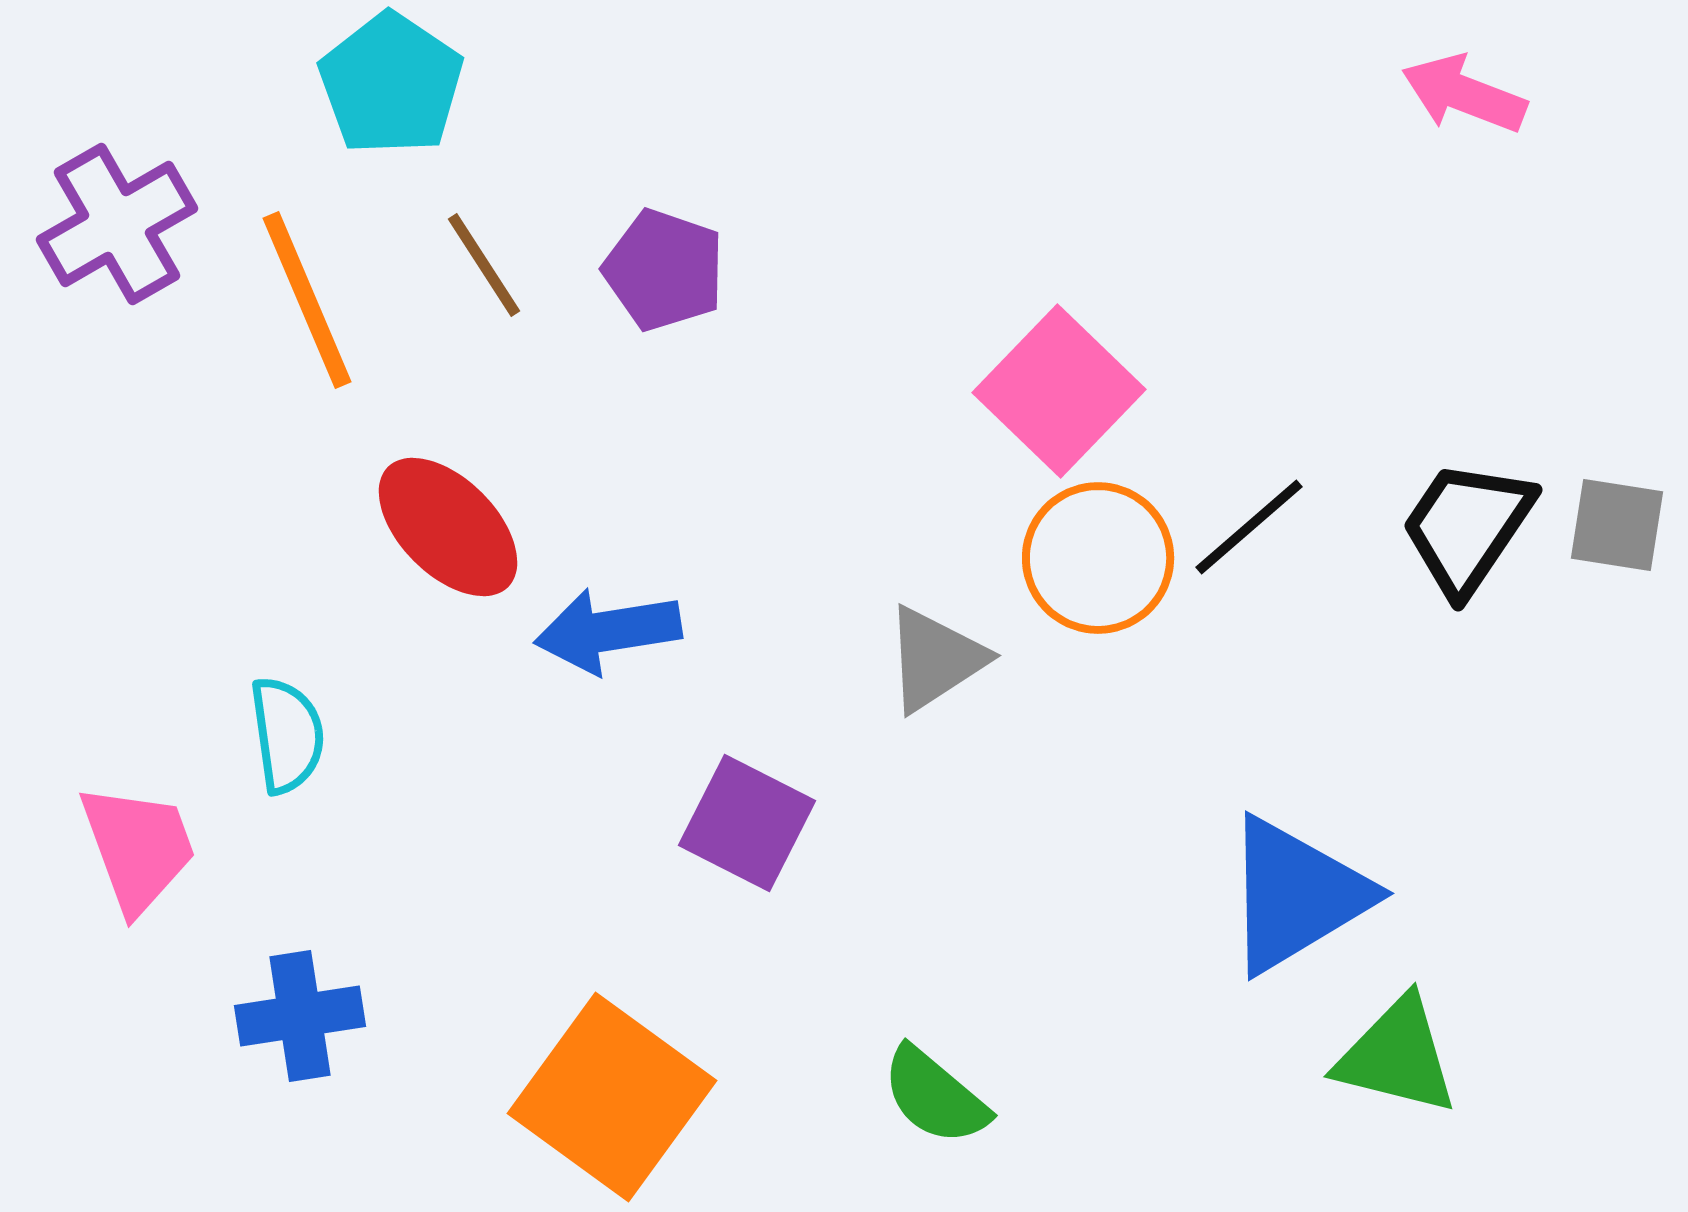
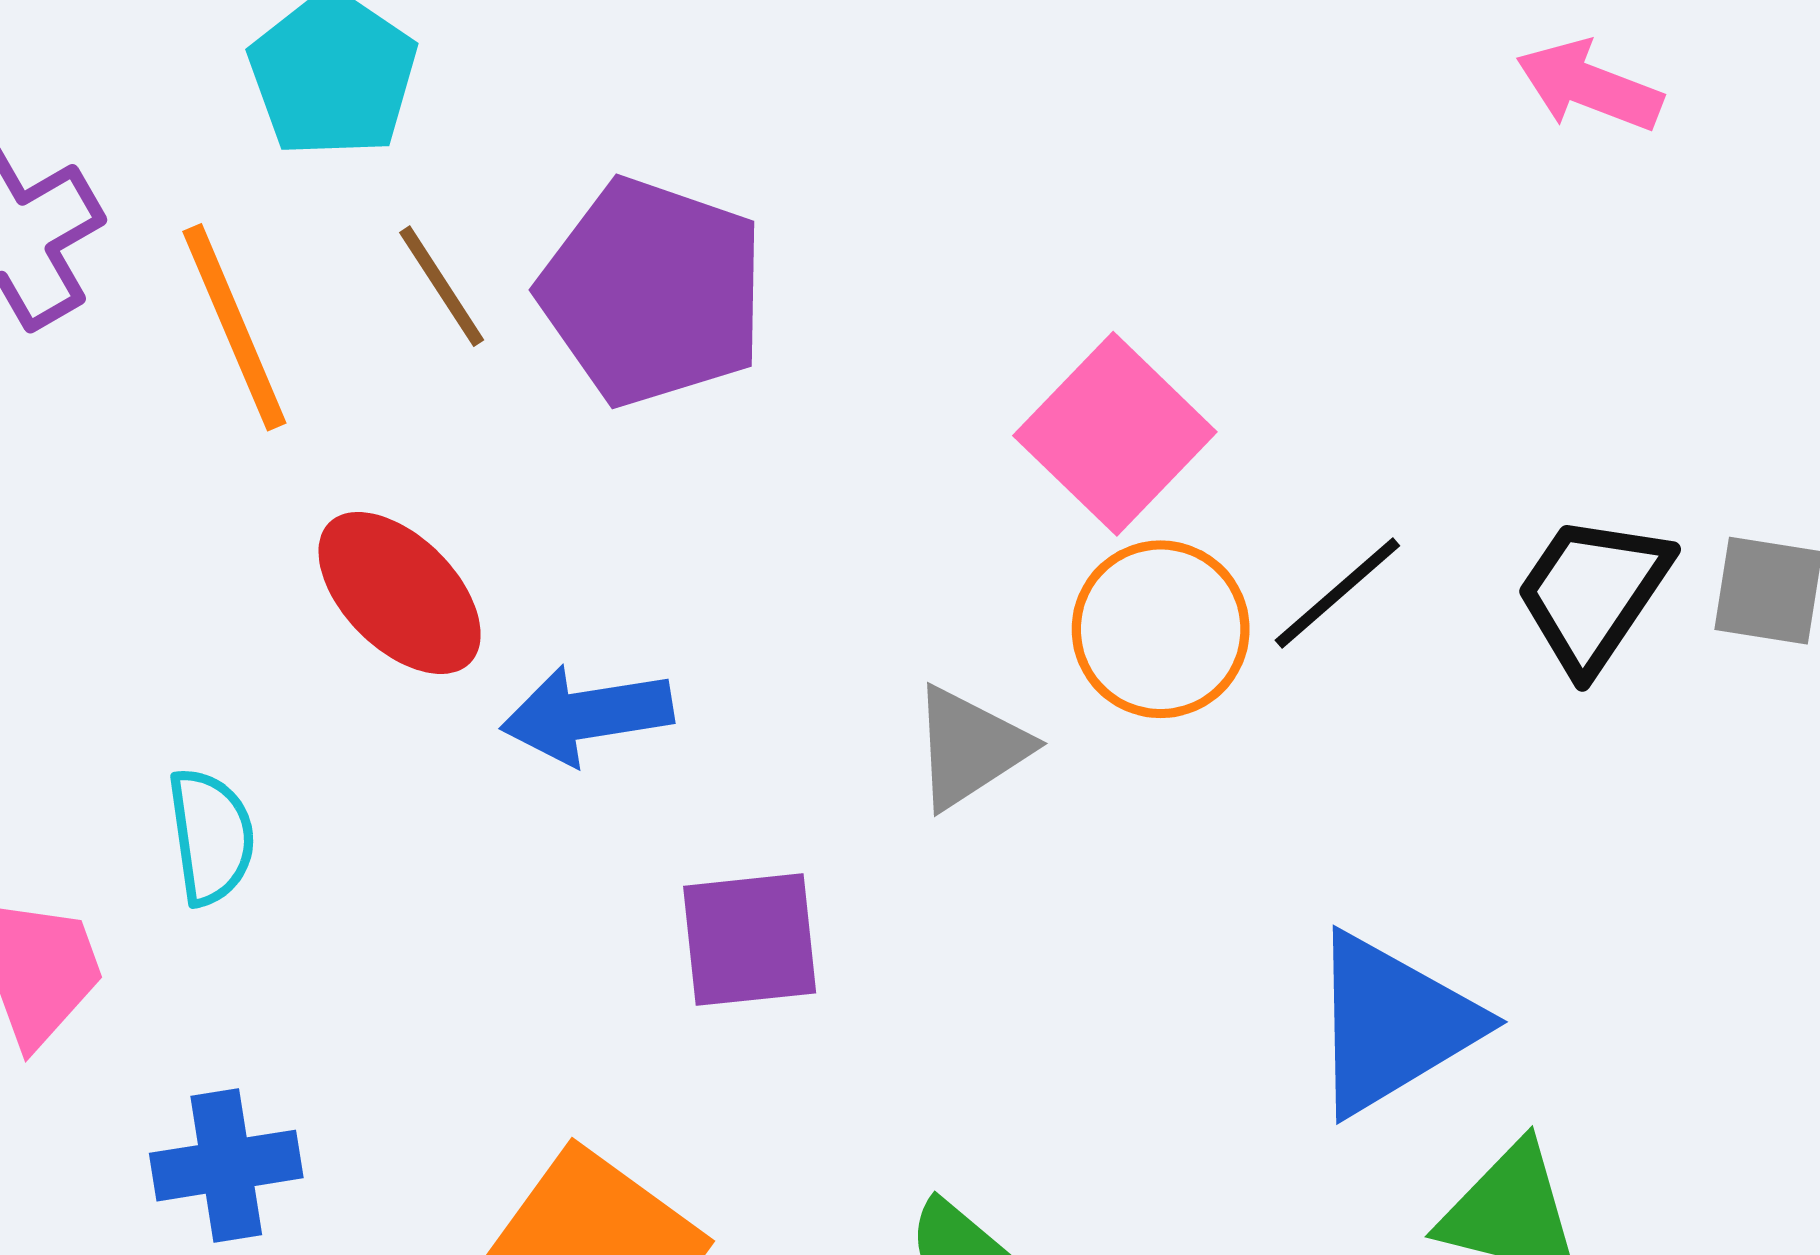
purple pentagon: (664, 270) -> (652, 292), size x1.6
purple square: (747, 823) -> (750, 940), turned -33

